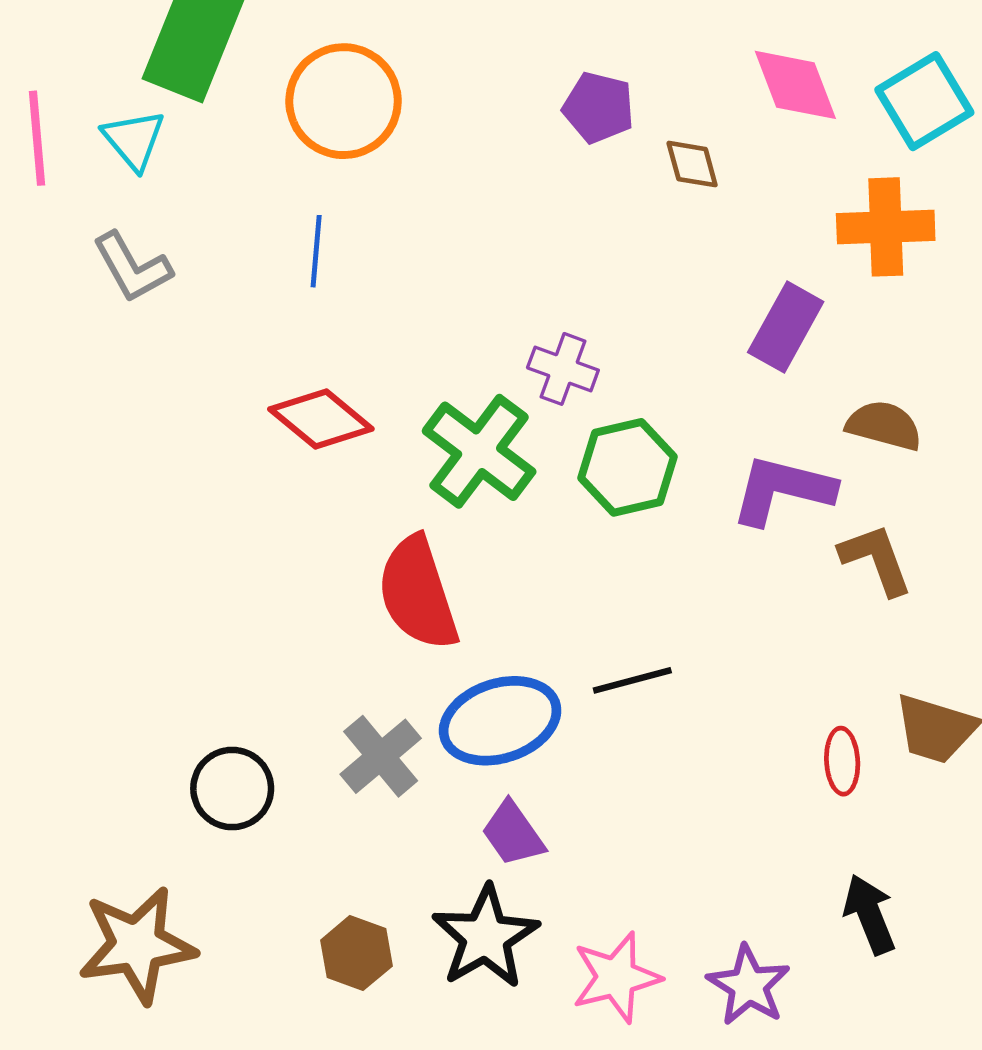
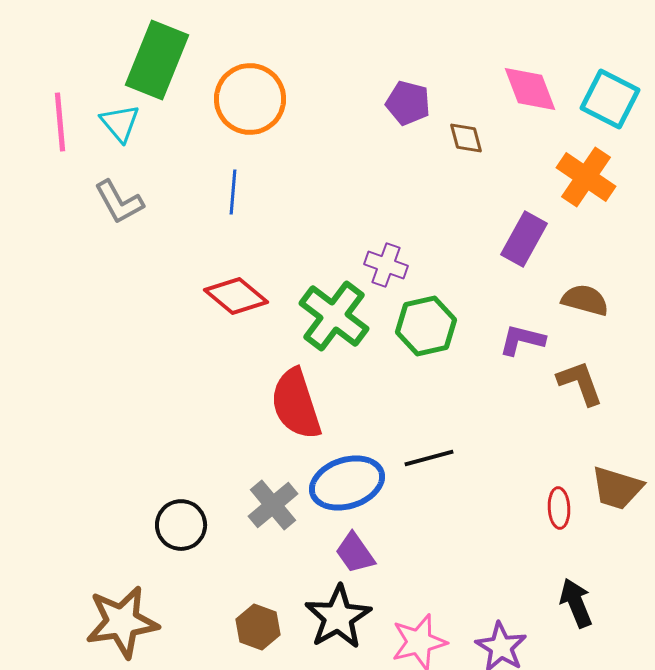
cyan square: (924, 101) -> (610, 99), turned -32
orange cross: (886, 227) -> (586, 177), turned 36
purple L-shape: (782, 490) -> (522, 340), size x0.7

